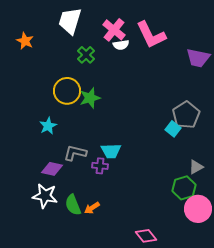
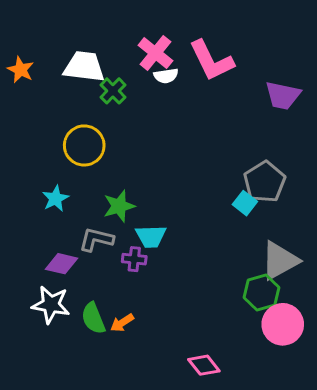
white trapezoid: (70, 21) -> (84, 67), moved, turned 80
green star: (90, 98) -> (119, 206), moved
gray triangle: (196, 167) -> (280, 261), size x1.8

